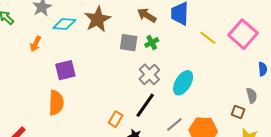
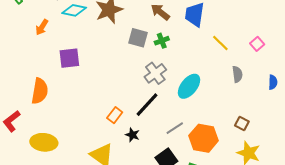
pink square: (243, 34) -> (257, 44), size x0.5
gray semicircle: (252, 96) -> (237, 74), moved
orange semicircle: (56, 103) -> (40, 91), moved

